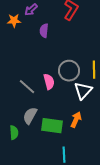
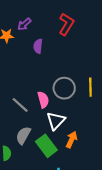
white triangle: (83, 91) -> (56, 121), moved
green rectangle: (52, 126) -> (46, 146), turned 45

